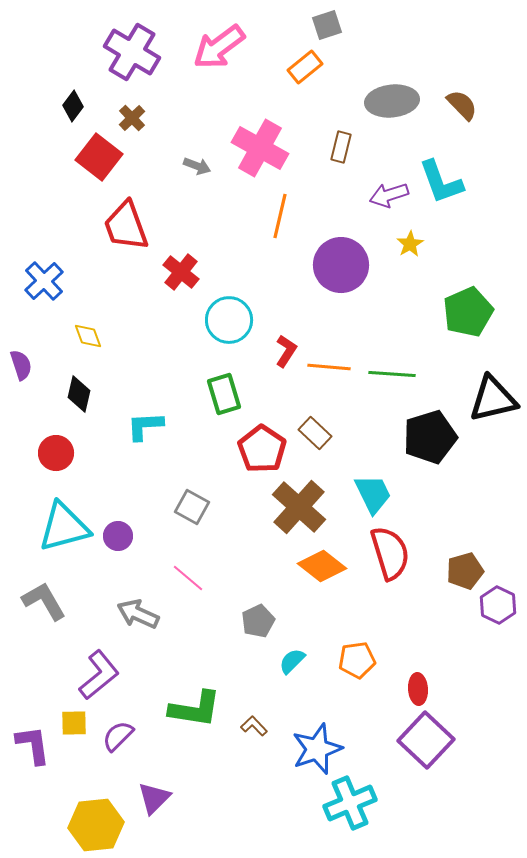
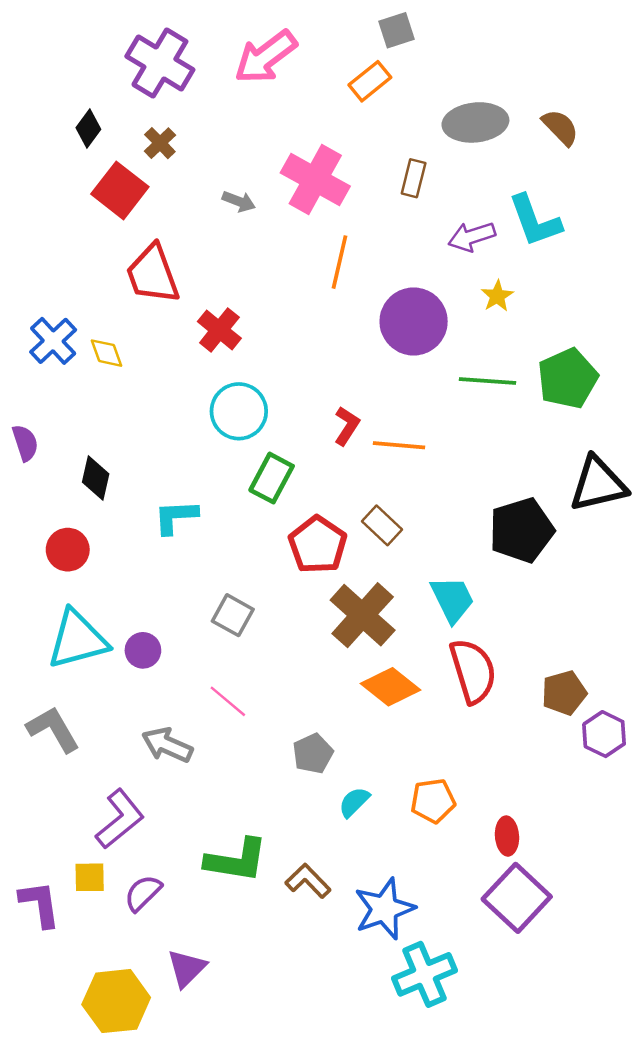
cyan circle: (229, 320) -> (239, 411), moved
yellow diamond: (88, 336) -> (107, 353), moved
green line: (392, 374) -> (488, 381), moved
green rectangle: (224, 394) -> (272, 478), turned 45
brown L-shape: (254, 726) -> (308, 881), size x1.4

